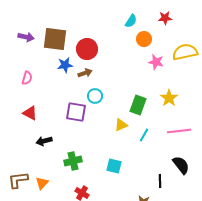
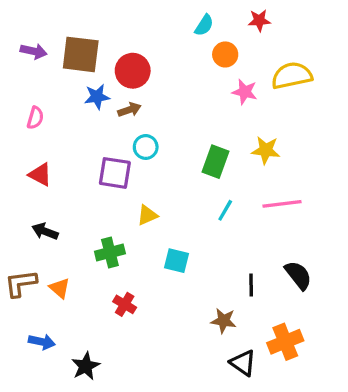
yellow star: (169, 98) -> (266, 150), turned -30
yellow triangle: (121, 125) -> (147, 215), moved
black arrow: (44, 141) -> (45, 231), moved, turned 35
black semicircle: (181, 165) -> (298, 275), moved
orange triangle: (42, 183) -> (60, 288), turned -32

